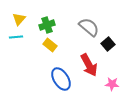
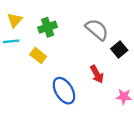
yellow rectangle: (50, 45) -> (38, 55), moved
red arrow: (89, 65) -> (97, 74), size x0.7

